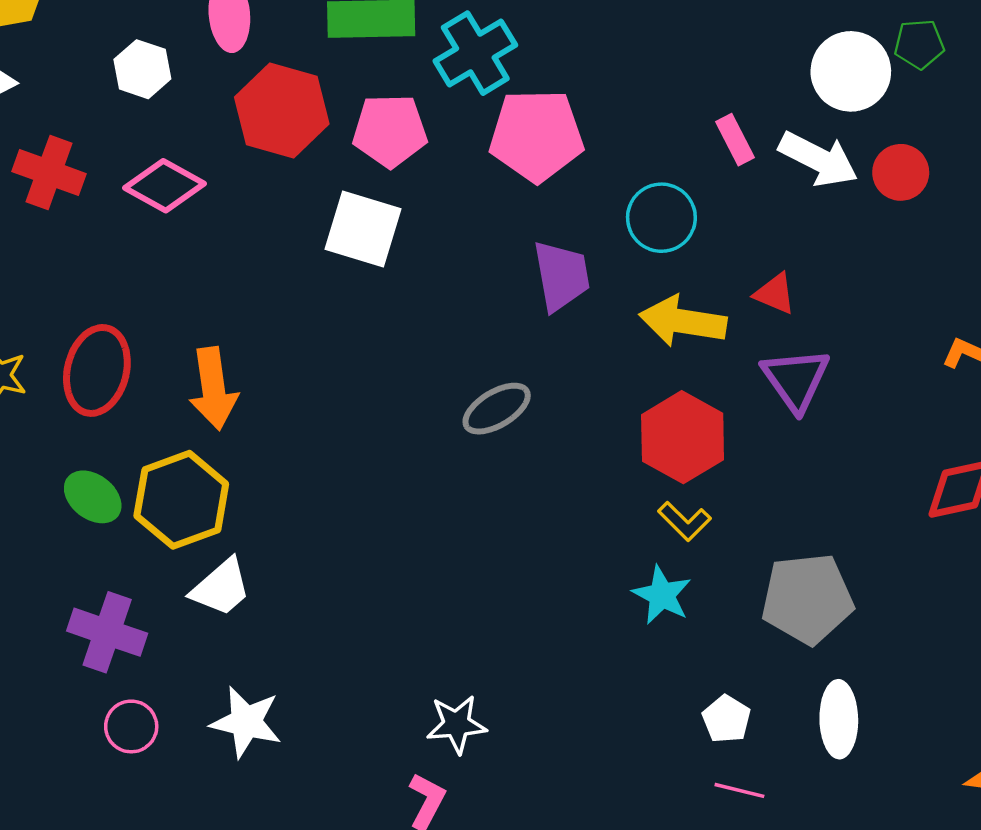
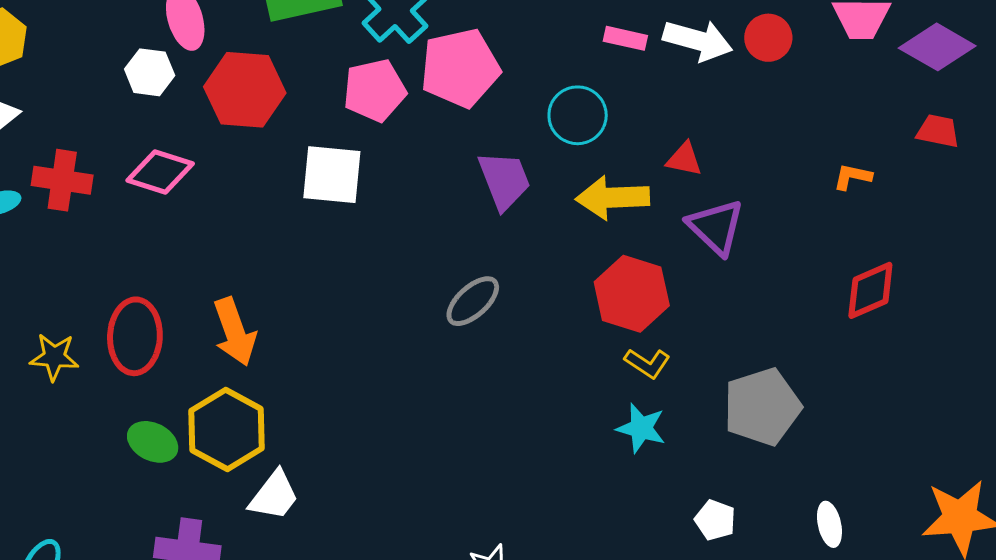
white hexagon: (142, 69) -> (150, 72), moved
pink pentagon: (390, 131) -> (375, 90), moved
pink rectangle: (735, 140) -> (625, 38), turned -39
white ellipse: (839, 719) -> (829, 524), moved, size x0.7

